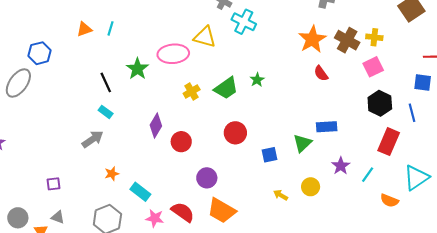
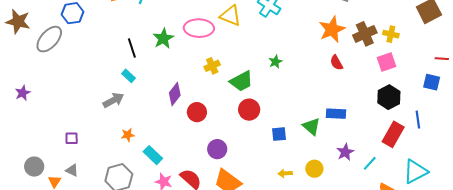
brown cross: (347, 40) -> (365, 34), turned 30
green trapezoid: (226, 88) -> (241, 81), moved
blue line: (412, 113) -> (418, 120), moved
green triangle: (302, 143) -> (311, 127), turned -42
yellow arrow: (281, 195) -> (285, 173), turned -40

